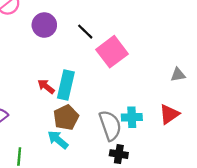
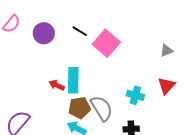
brown pentagon: (66, 117) -> (79, 108), turned 30
cyan cross: (132, 117) -> (135, 95), turned 30
gray semicircle: (110, 125) -> (102, 108), moved

